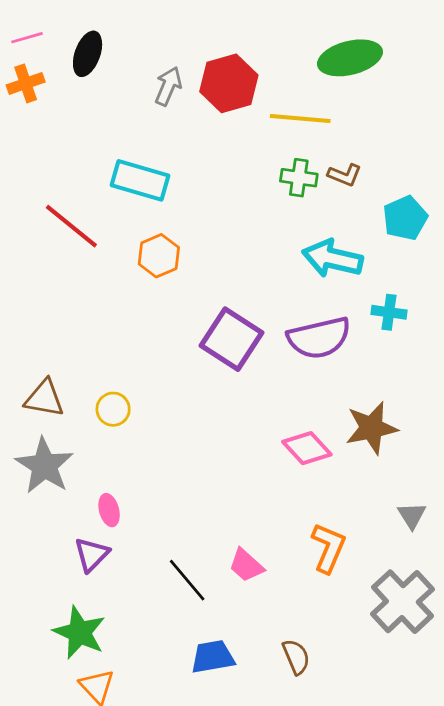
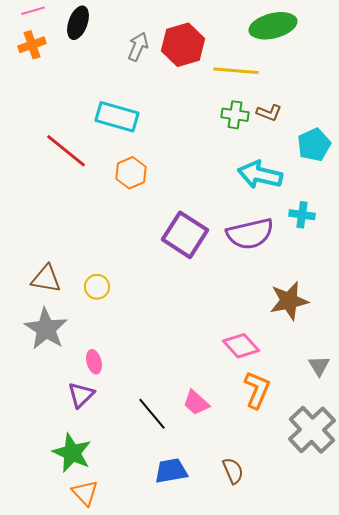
pink diamond: (307, 448) -> (241, 346), moved

